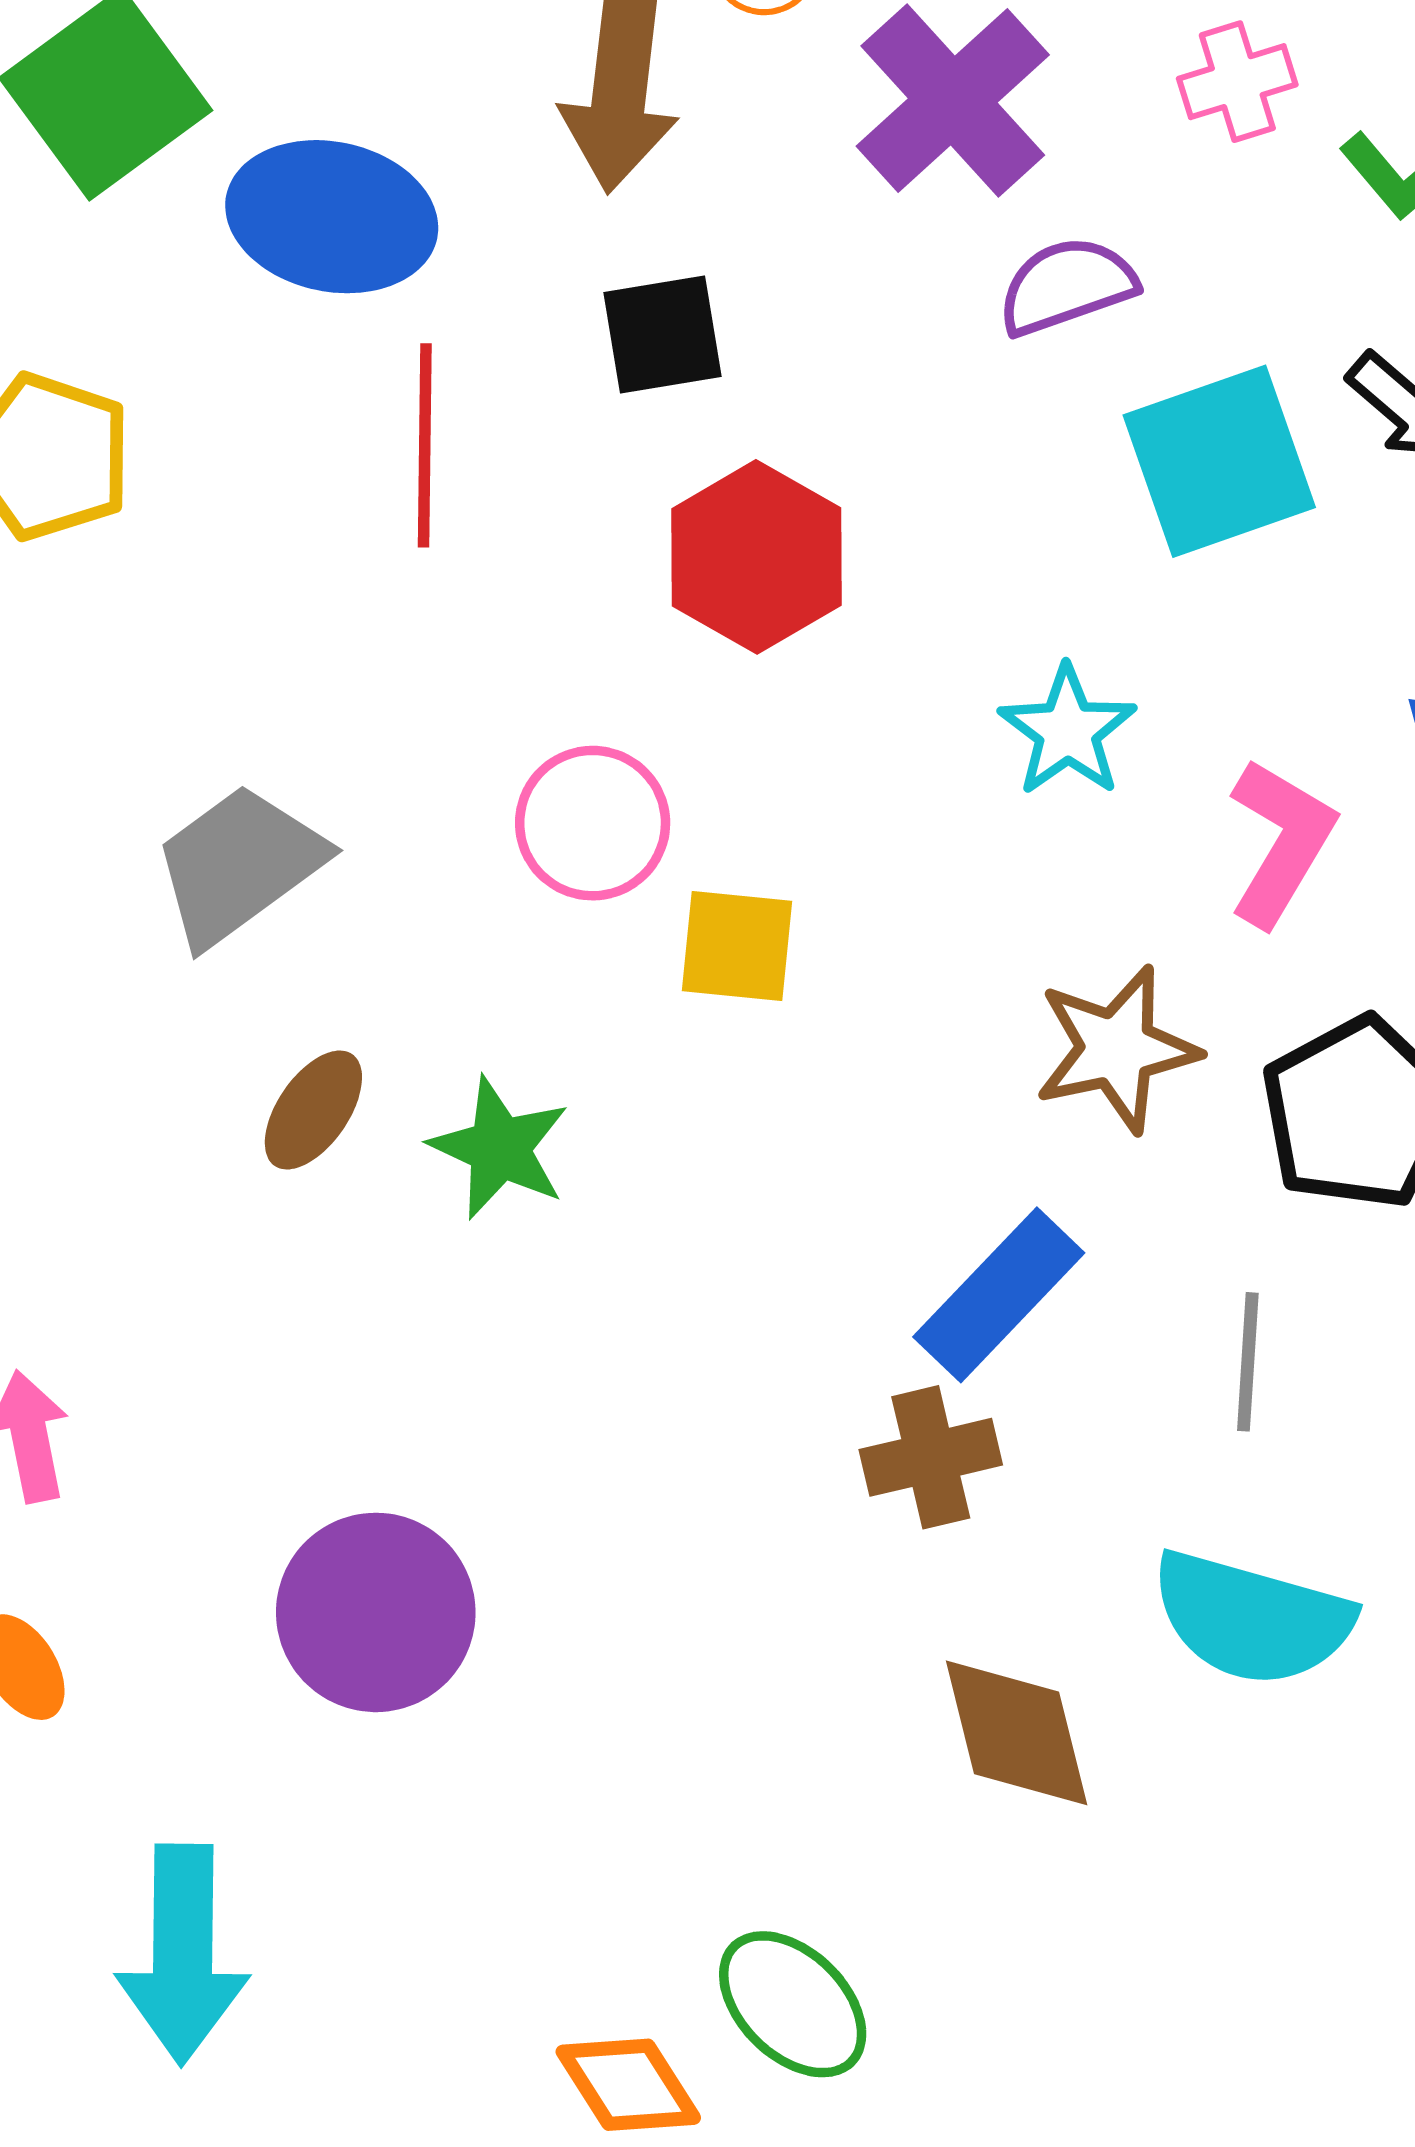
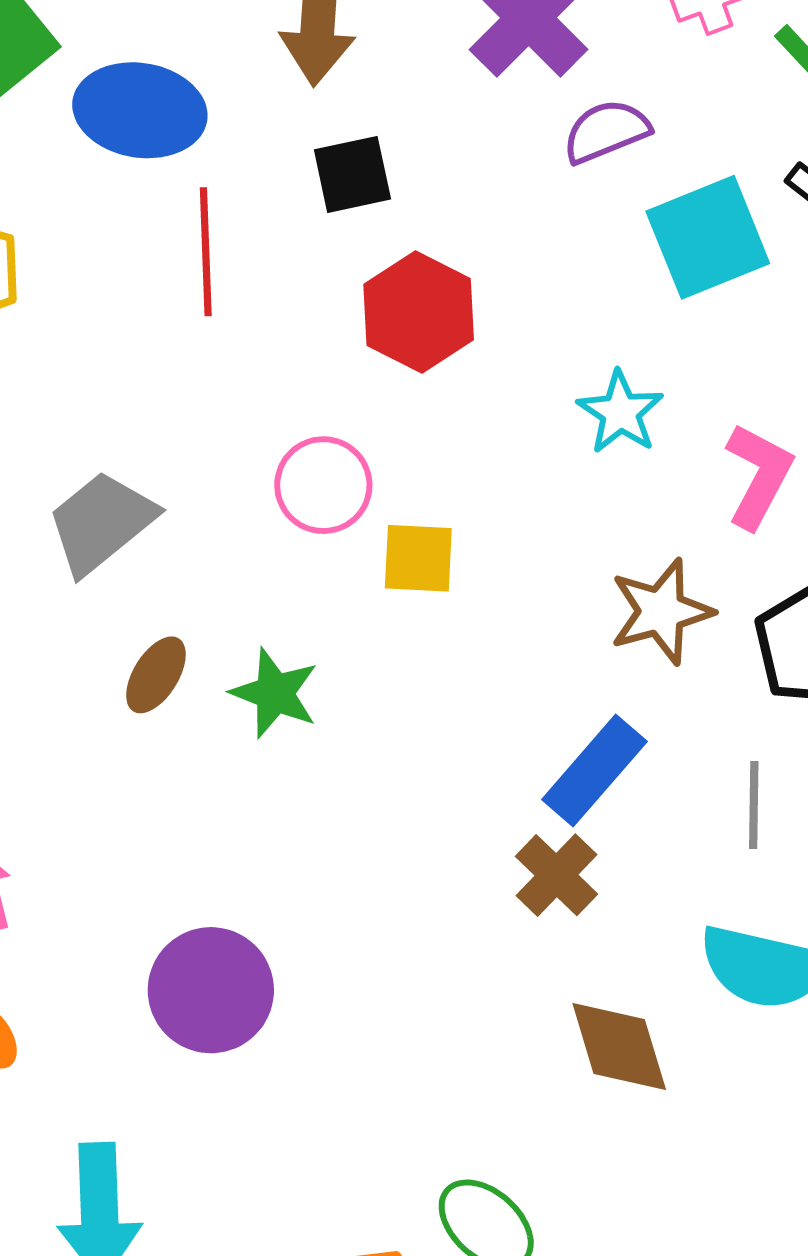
brown cross: (931, 1457) -> (556, 875), turned -30

